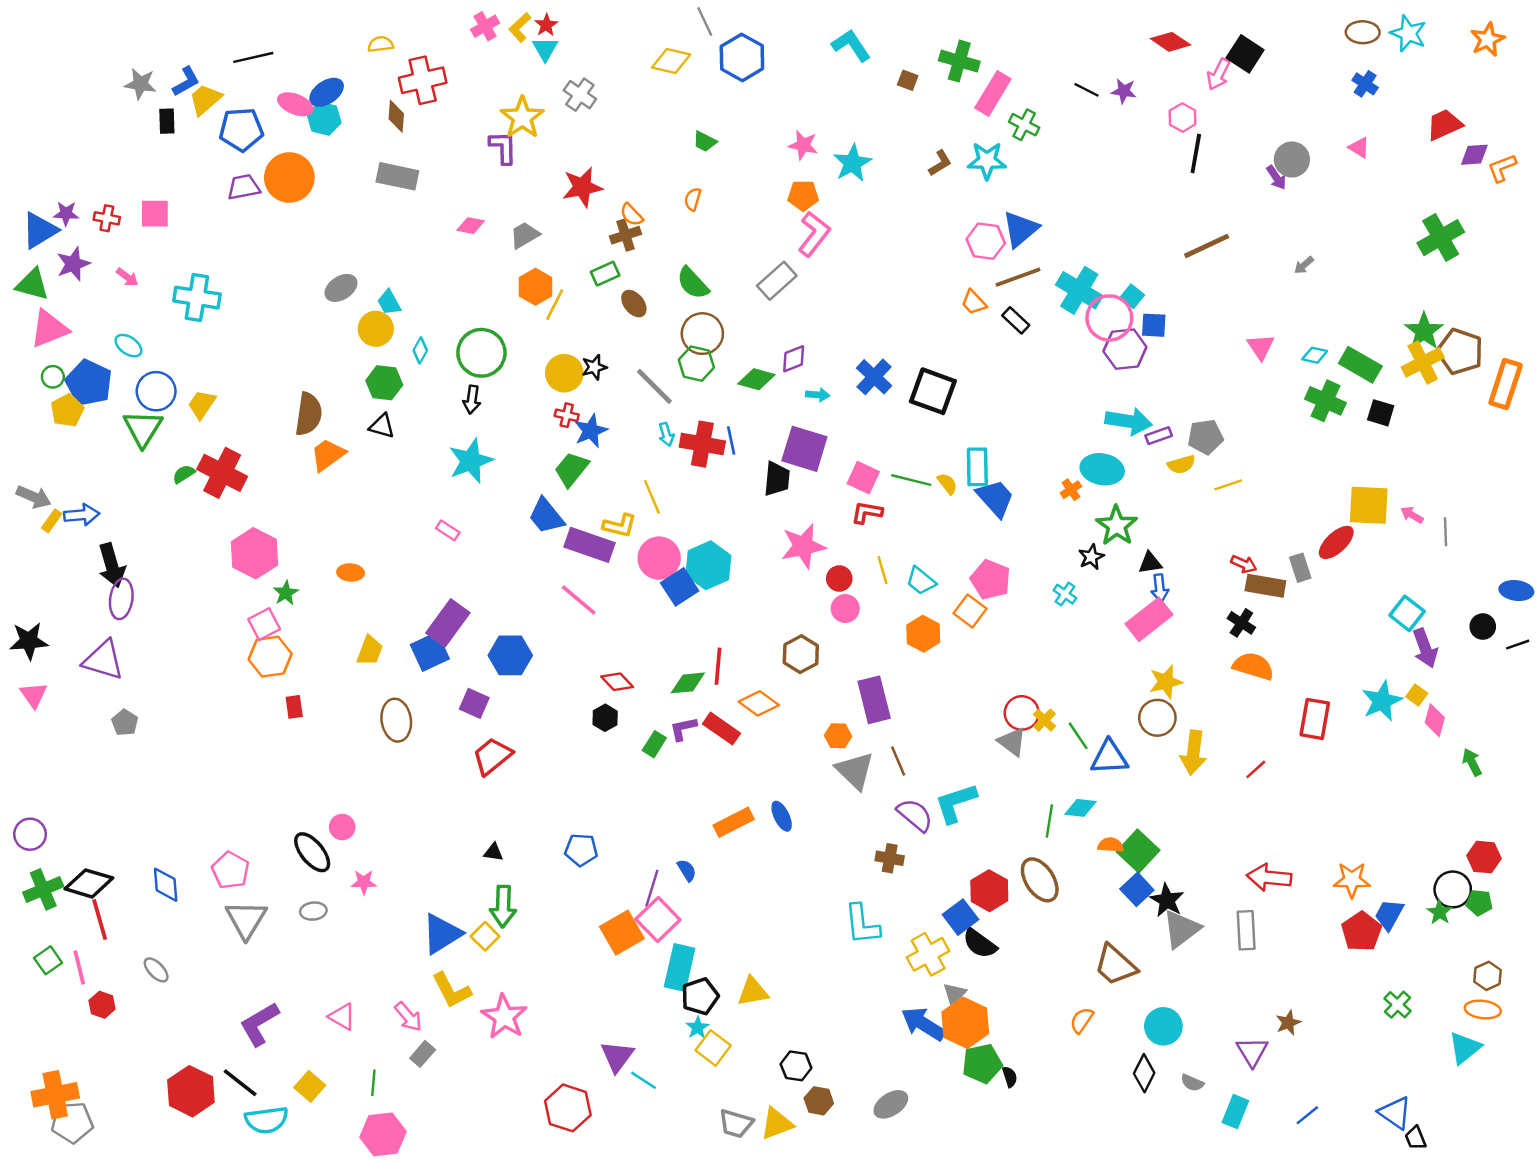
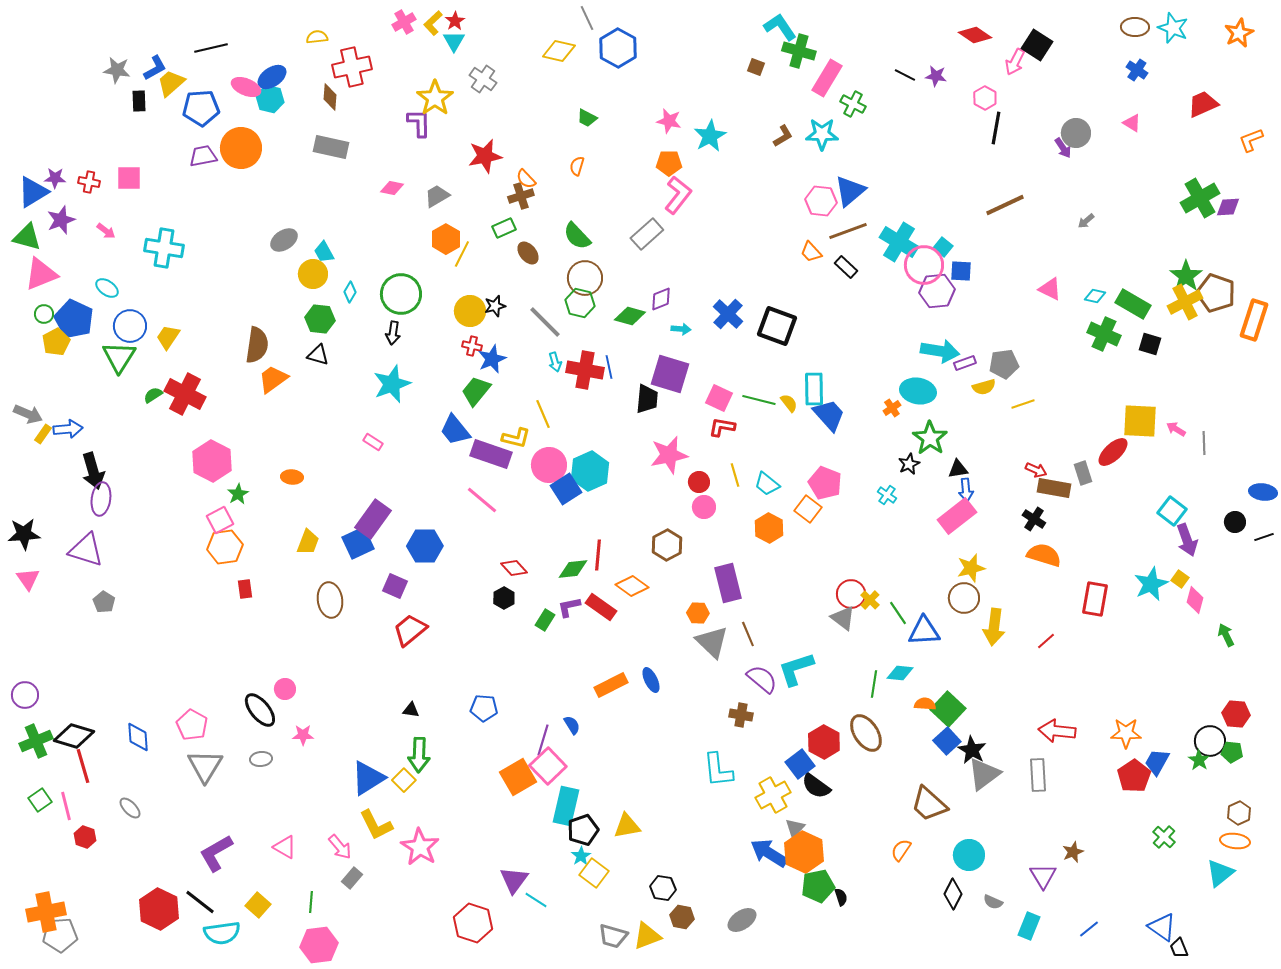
cyan L-shape: (851, 45) -> (780, 27), moved
purple diamond: (1474, 155) -> (1228, 207), moved
pink triangle: (1261, 347) -> (1050, 289), turned -30

